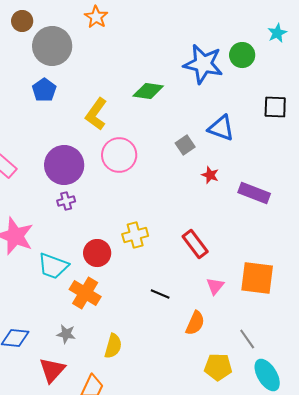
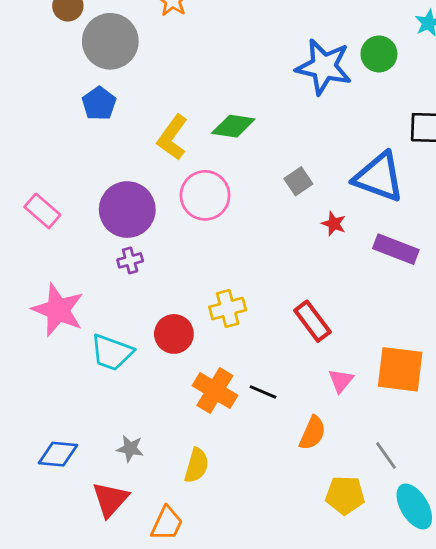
green diamond: (148, 91) -> (233, 126), moved
blue triangle: (221, 128) -> (379, 177), moved, size x1.4
orange cross: (85, 293) -> (215, 391), moved

